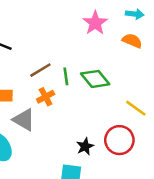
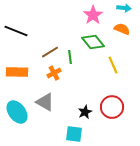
green diamond: (95, 79) -> (93, 42), moved
yellow line: (136, 108) -> (113, 65), moved, turned 30
gray triangle: (24, 120) -> (45, 102), moved

